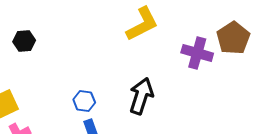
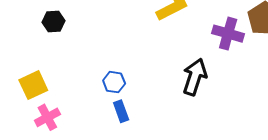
black arrow: (141, 96) -> (195, 77), moved

